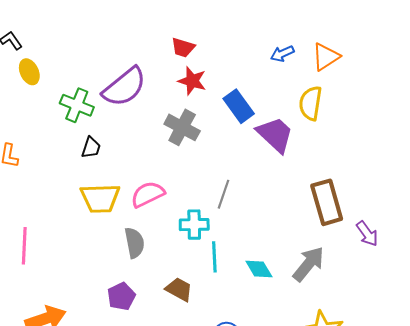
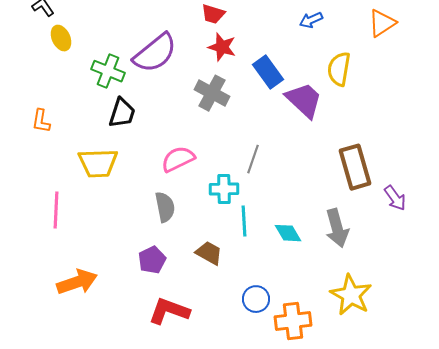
orange triangle: (326, 57) -> (382, 23), moved
black trapezoid: (91, 148) -> (122, 113), size x1.4
yellow trapezoid: (100, 198) -> (98, 163), moved
gray arrow: (308, 264) -> (337, 228), turned 126

